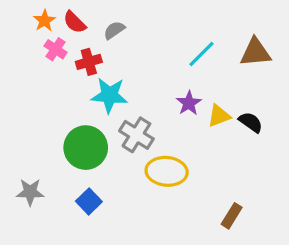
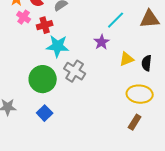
purple star: (189, 103) -> (102, 42), moved
black semicircle: (251, 122) -> (147, 63), turned -119
yellow ellipse: (167, 171) -> (140, 94), moved

